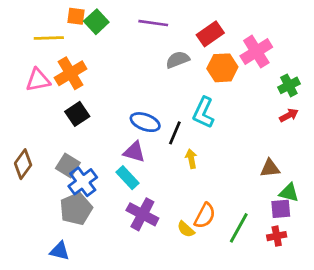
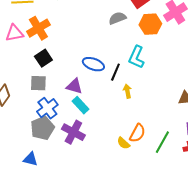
purple triangle: (134, 152) -> (74, 86), moved
gray square: (68, 165) -> (38, 83), moved, turned -30
purple cross: (142, 214) -> (73, 132), moved

